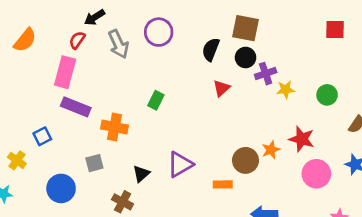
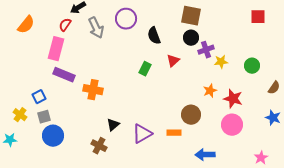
black semicircle: (211, 49) -> (154, 36), moved, turned -42
green rectangle: (156, 100) -> (145, 69), moved
orange star: (271, 150) -> (210, 91), moved
gray square: (94, 163) -> (44, 117), moved
purple triangle: (180, 164) -> (142, 134), moved
pink circle: (316, 174) -> (232, 125), moved

